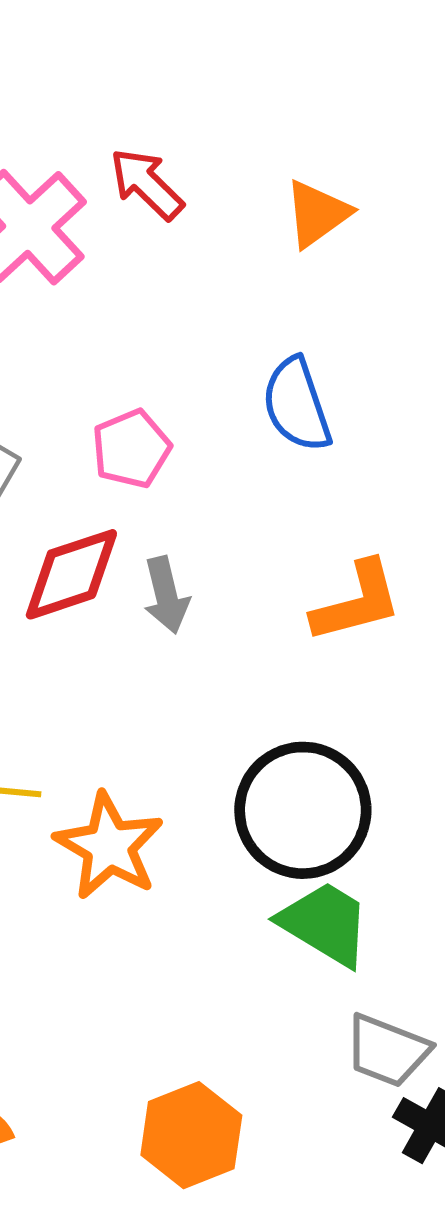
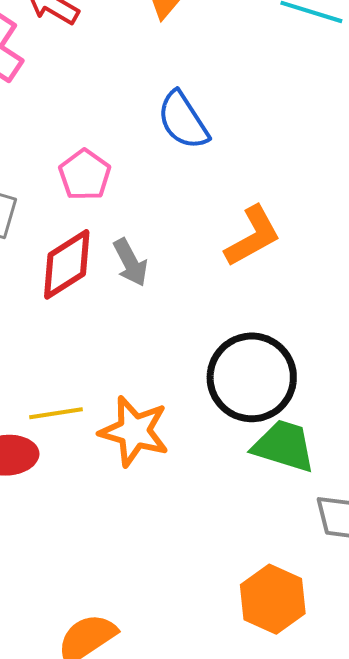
orange hexagon: (191, 1135) -> (273, 599), moved

